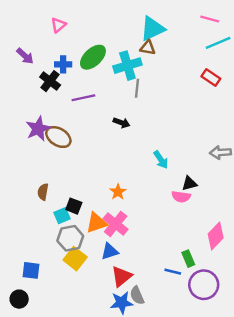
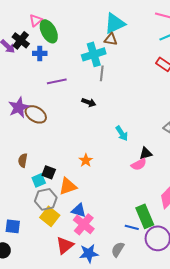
green ellipse: (93, 57) -> (49, 31), moved, turned -75
black cross: (50, 81) -> (21, 40), moved
pink semicircle: (181, 197) -> (139, 164), turned -35
pink cross: (116, 224) -> (84, 224), moved
blue triangle: (110, 251) -> (79, 210), turned 35
green rectangle: (188, 259) -> (145, 216), size x1.6
red triangle: (122, 276) -> (65, 245), moved
gray semicircle: (137, 295) -> (118, 249), moved, turned 56

